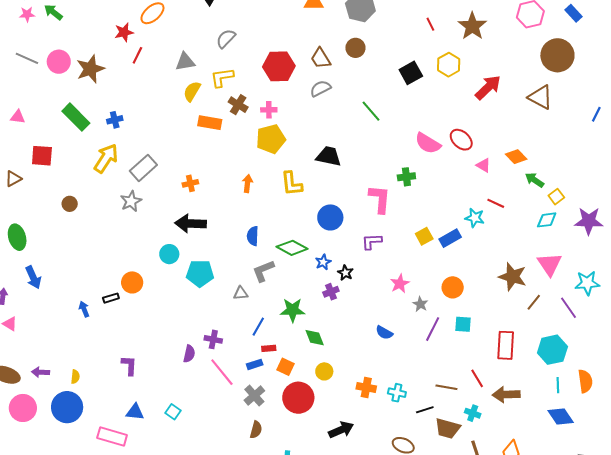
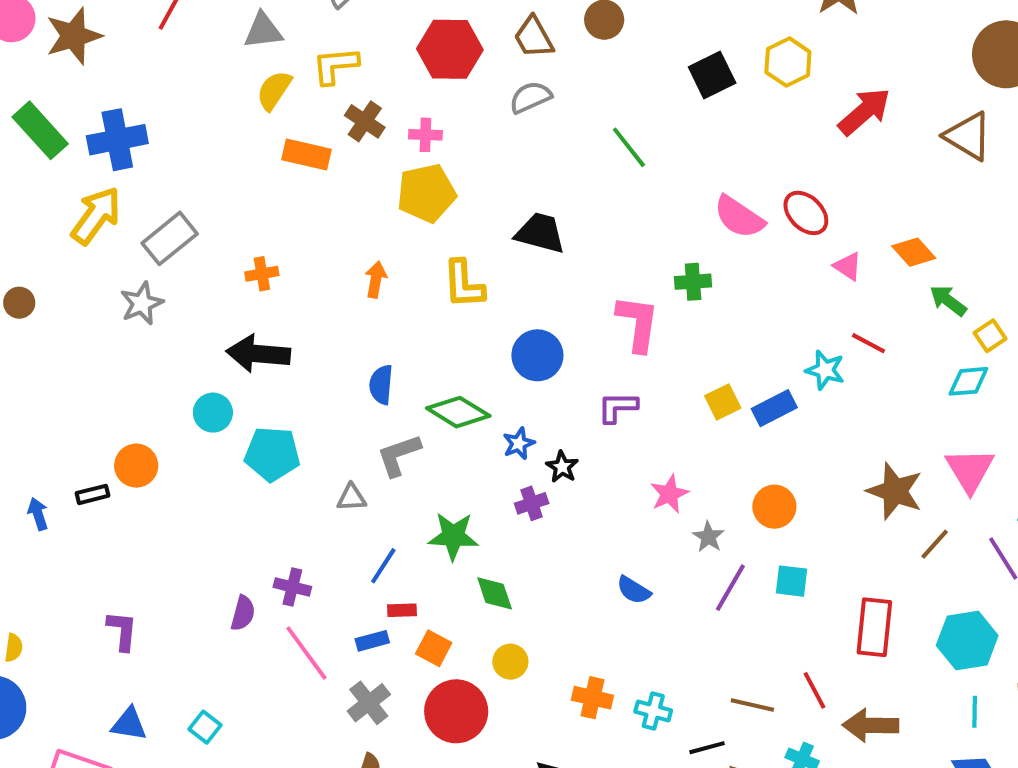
blue cross: (115, 120) -> (117, 140), size x1.8

